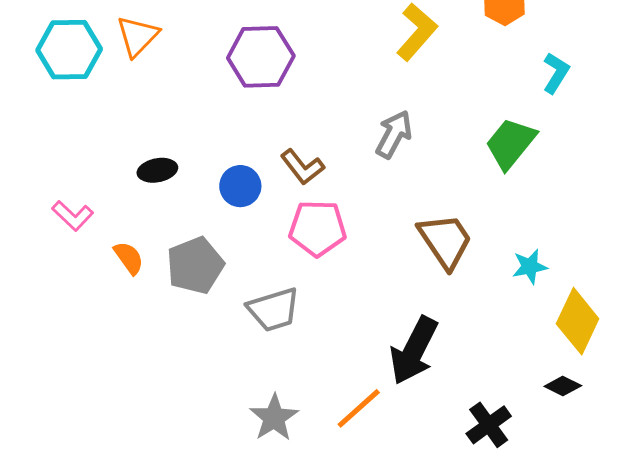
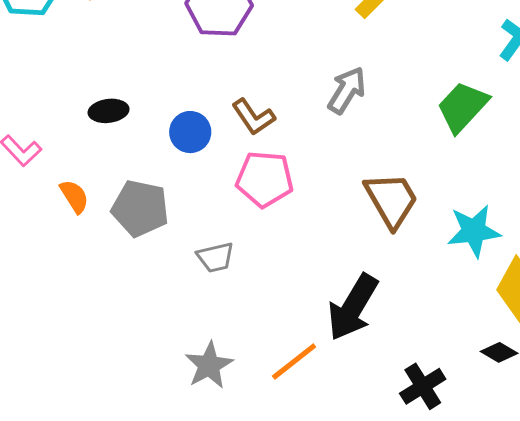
gray pentagon: (195, 265) -> (140, 208), turned 30
cyan star: (530, 267) -> (474, 231), size x1.5
gray trapezoid: (274, 310) -> (215, 257), size x0.7

